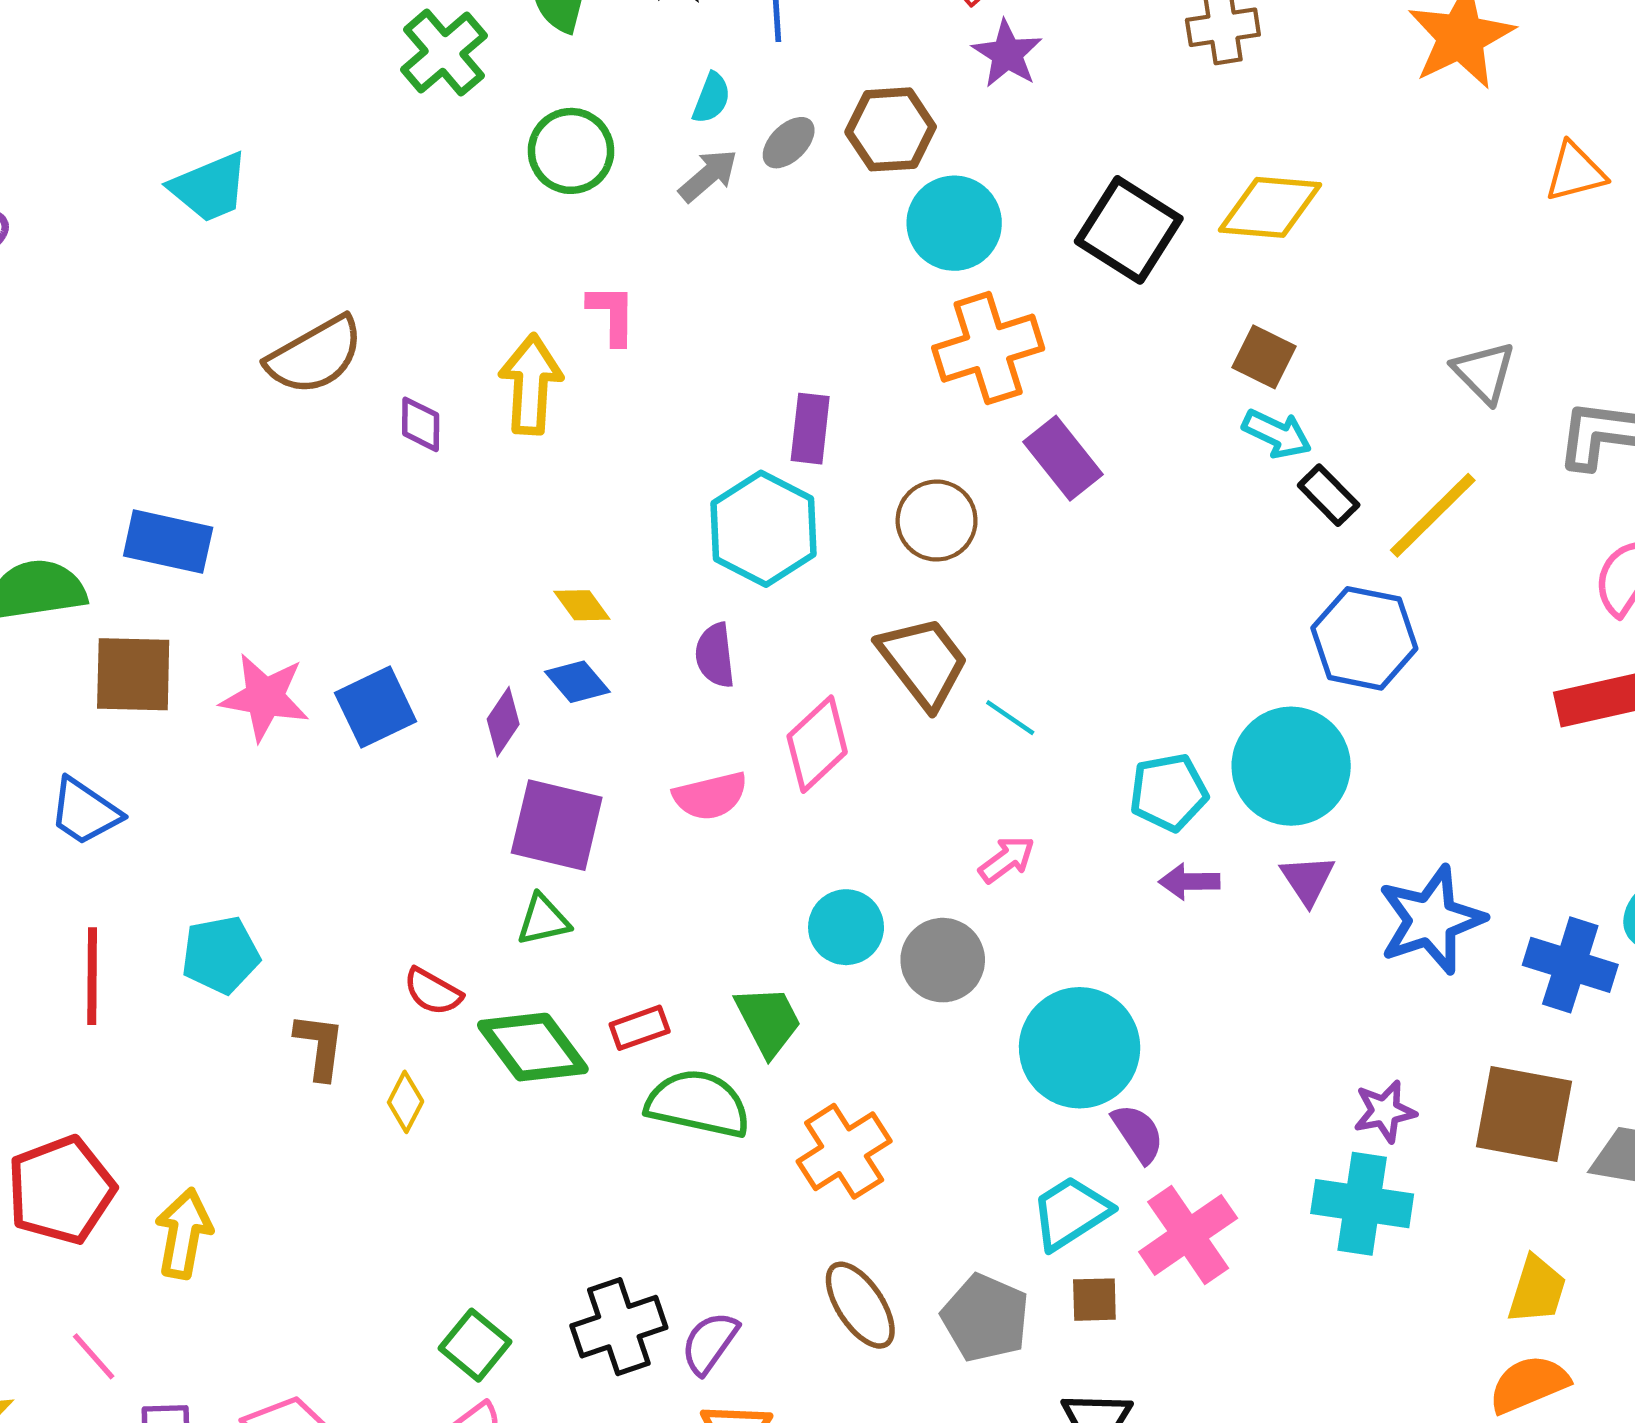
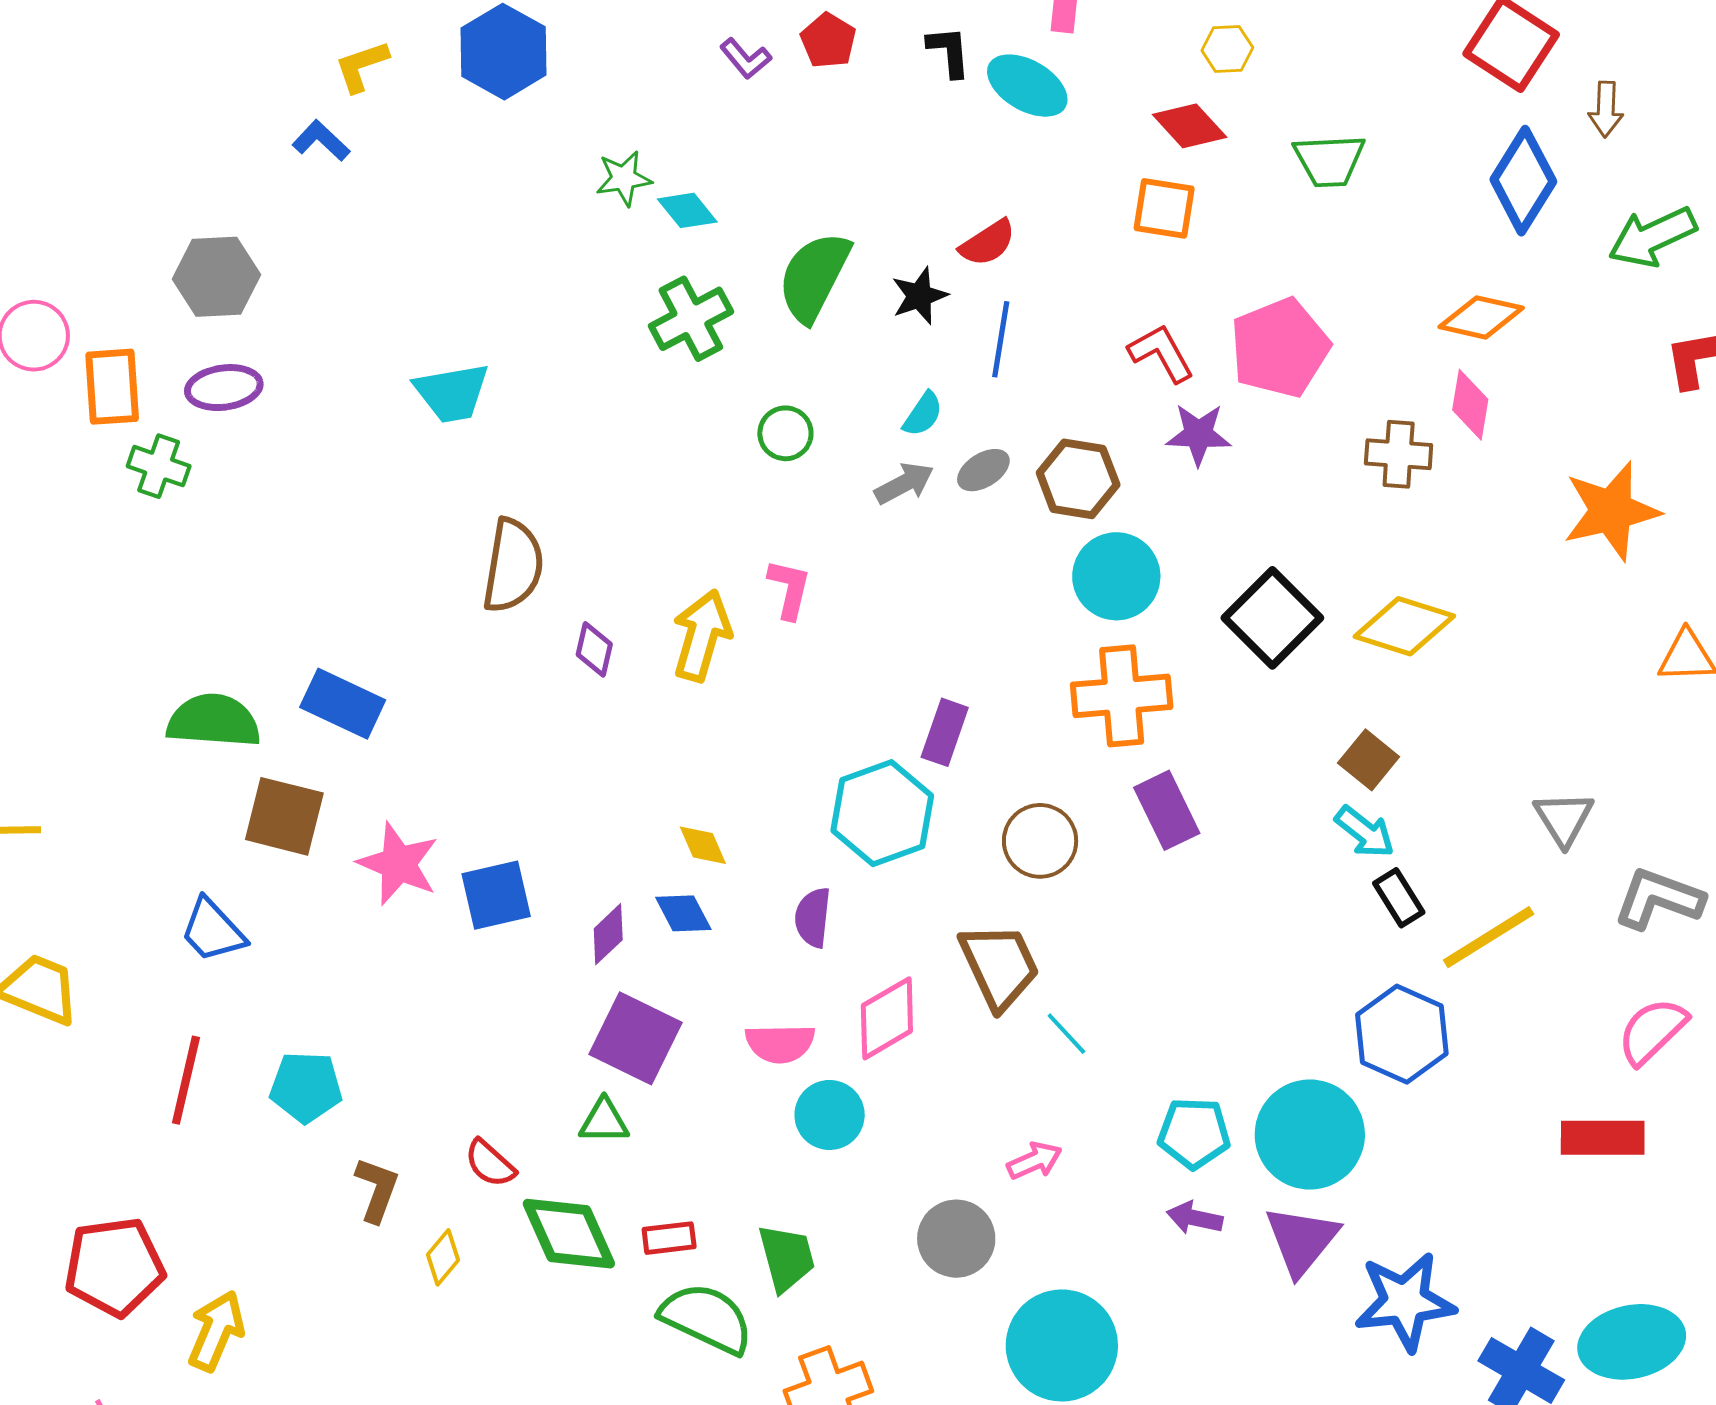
purple star: (1007, 54) -> (1199, 434), turned 30
green circle: (571, 151) -> (785, 433), size x0.7
brown semicircle: (315, 355) -> (513, 566), turned -64
purple triangle: (1308, 880) -> (1302, 1240), size x1.5
cyan circle: (846, 927) -> (830, 1115), moved

